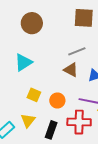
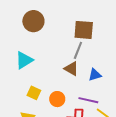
brown square: (84, 18) -> (84, 30), moved
gray line: (77, 51) -> (78, 50), turned -48

